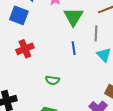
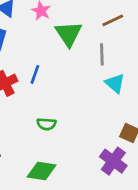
blue line: (74, 48) -> (35, 74), moved, turned 32

